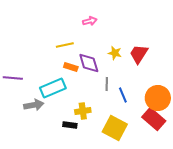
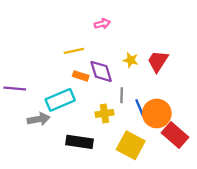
orange circle: (158, 98) -> (157, 113), moved
yellow cross: (83, 111) -> (105, 113), moved
black rectangle: (70, 125) -> (80, 142), size x1.6

